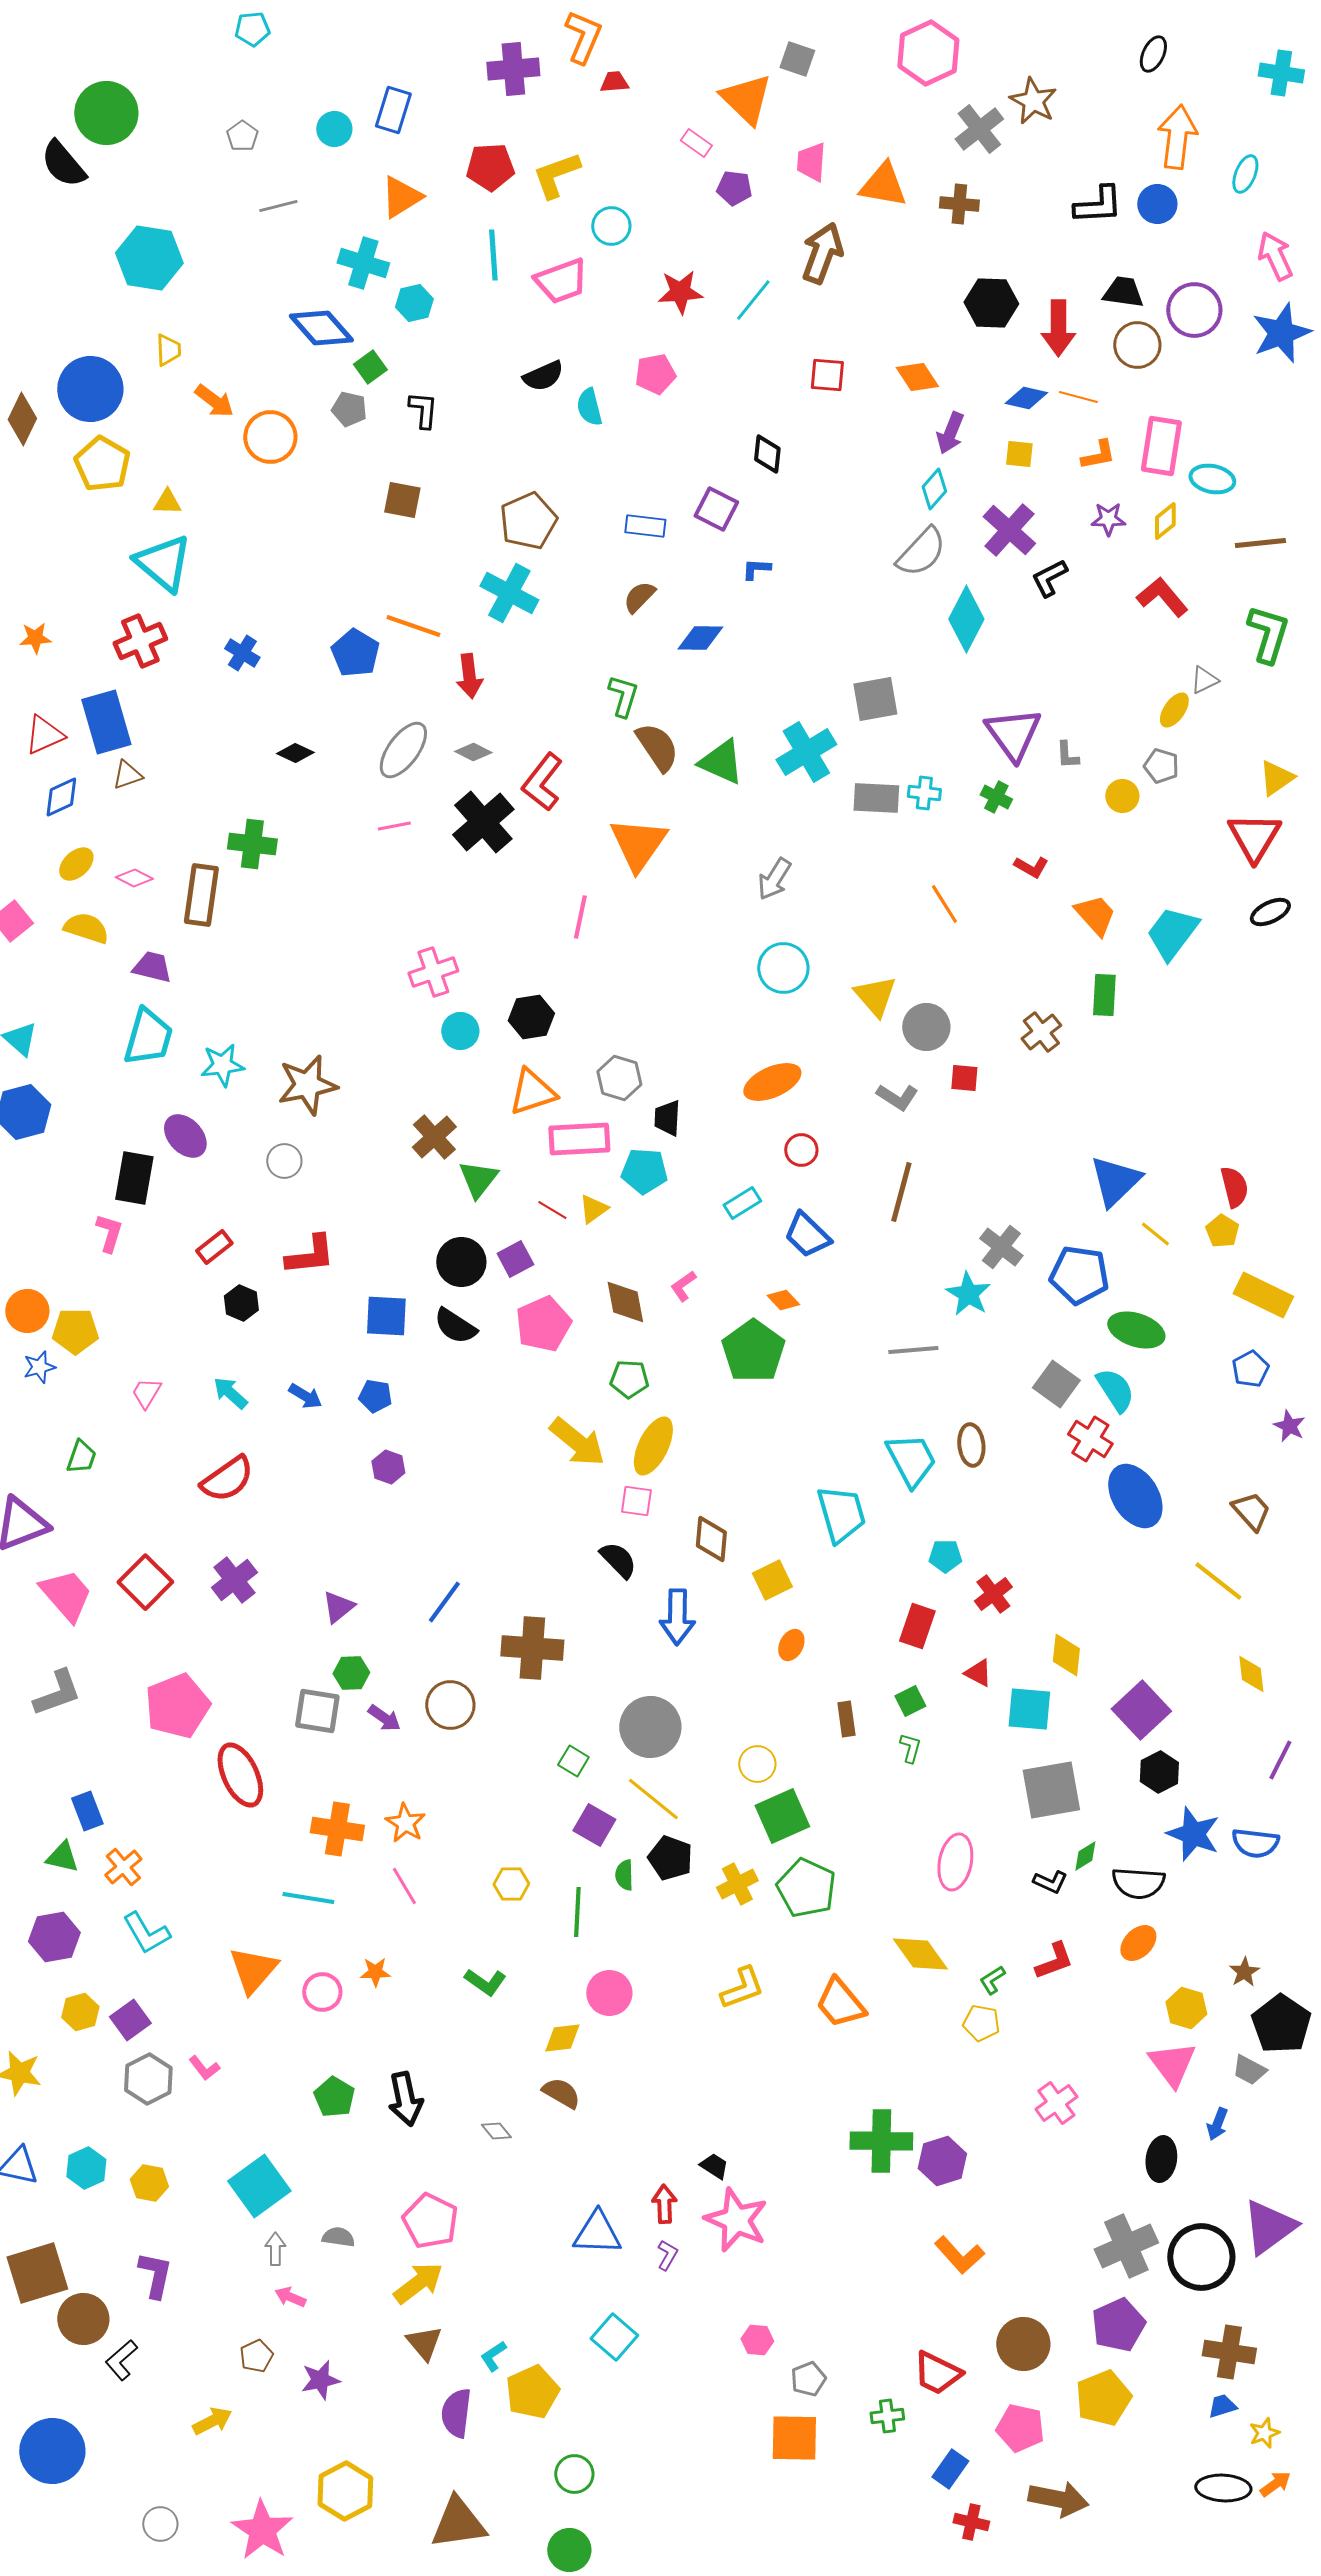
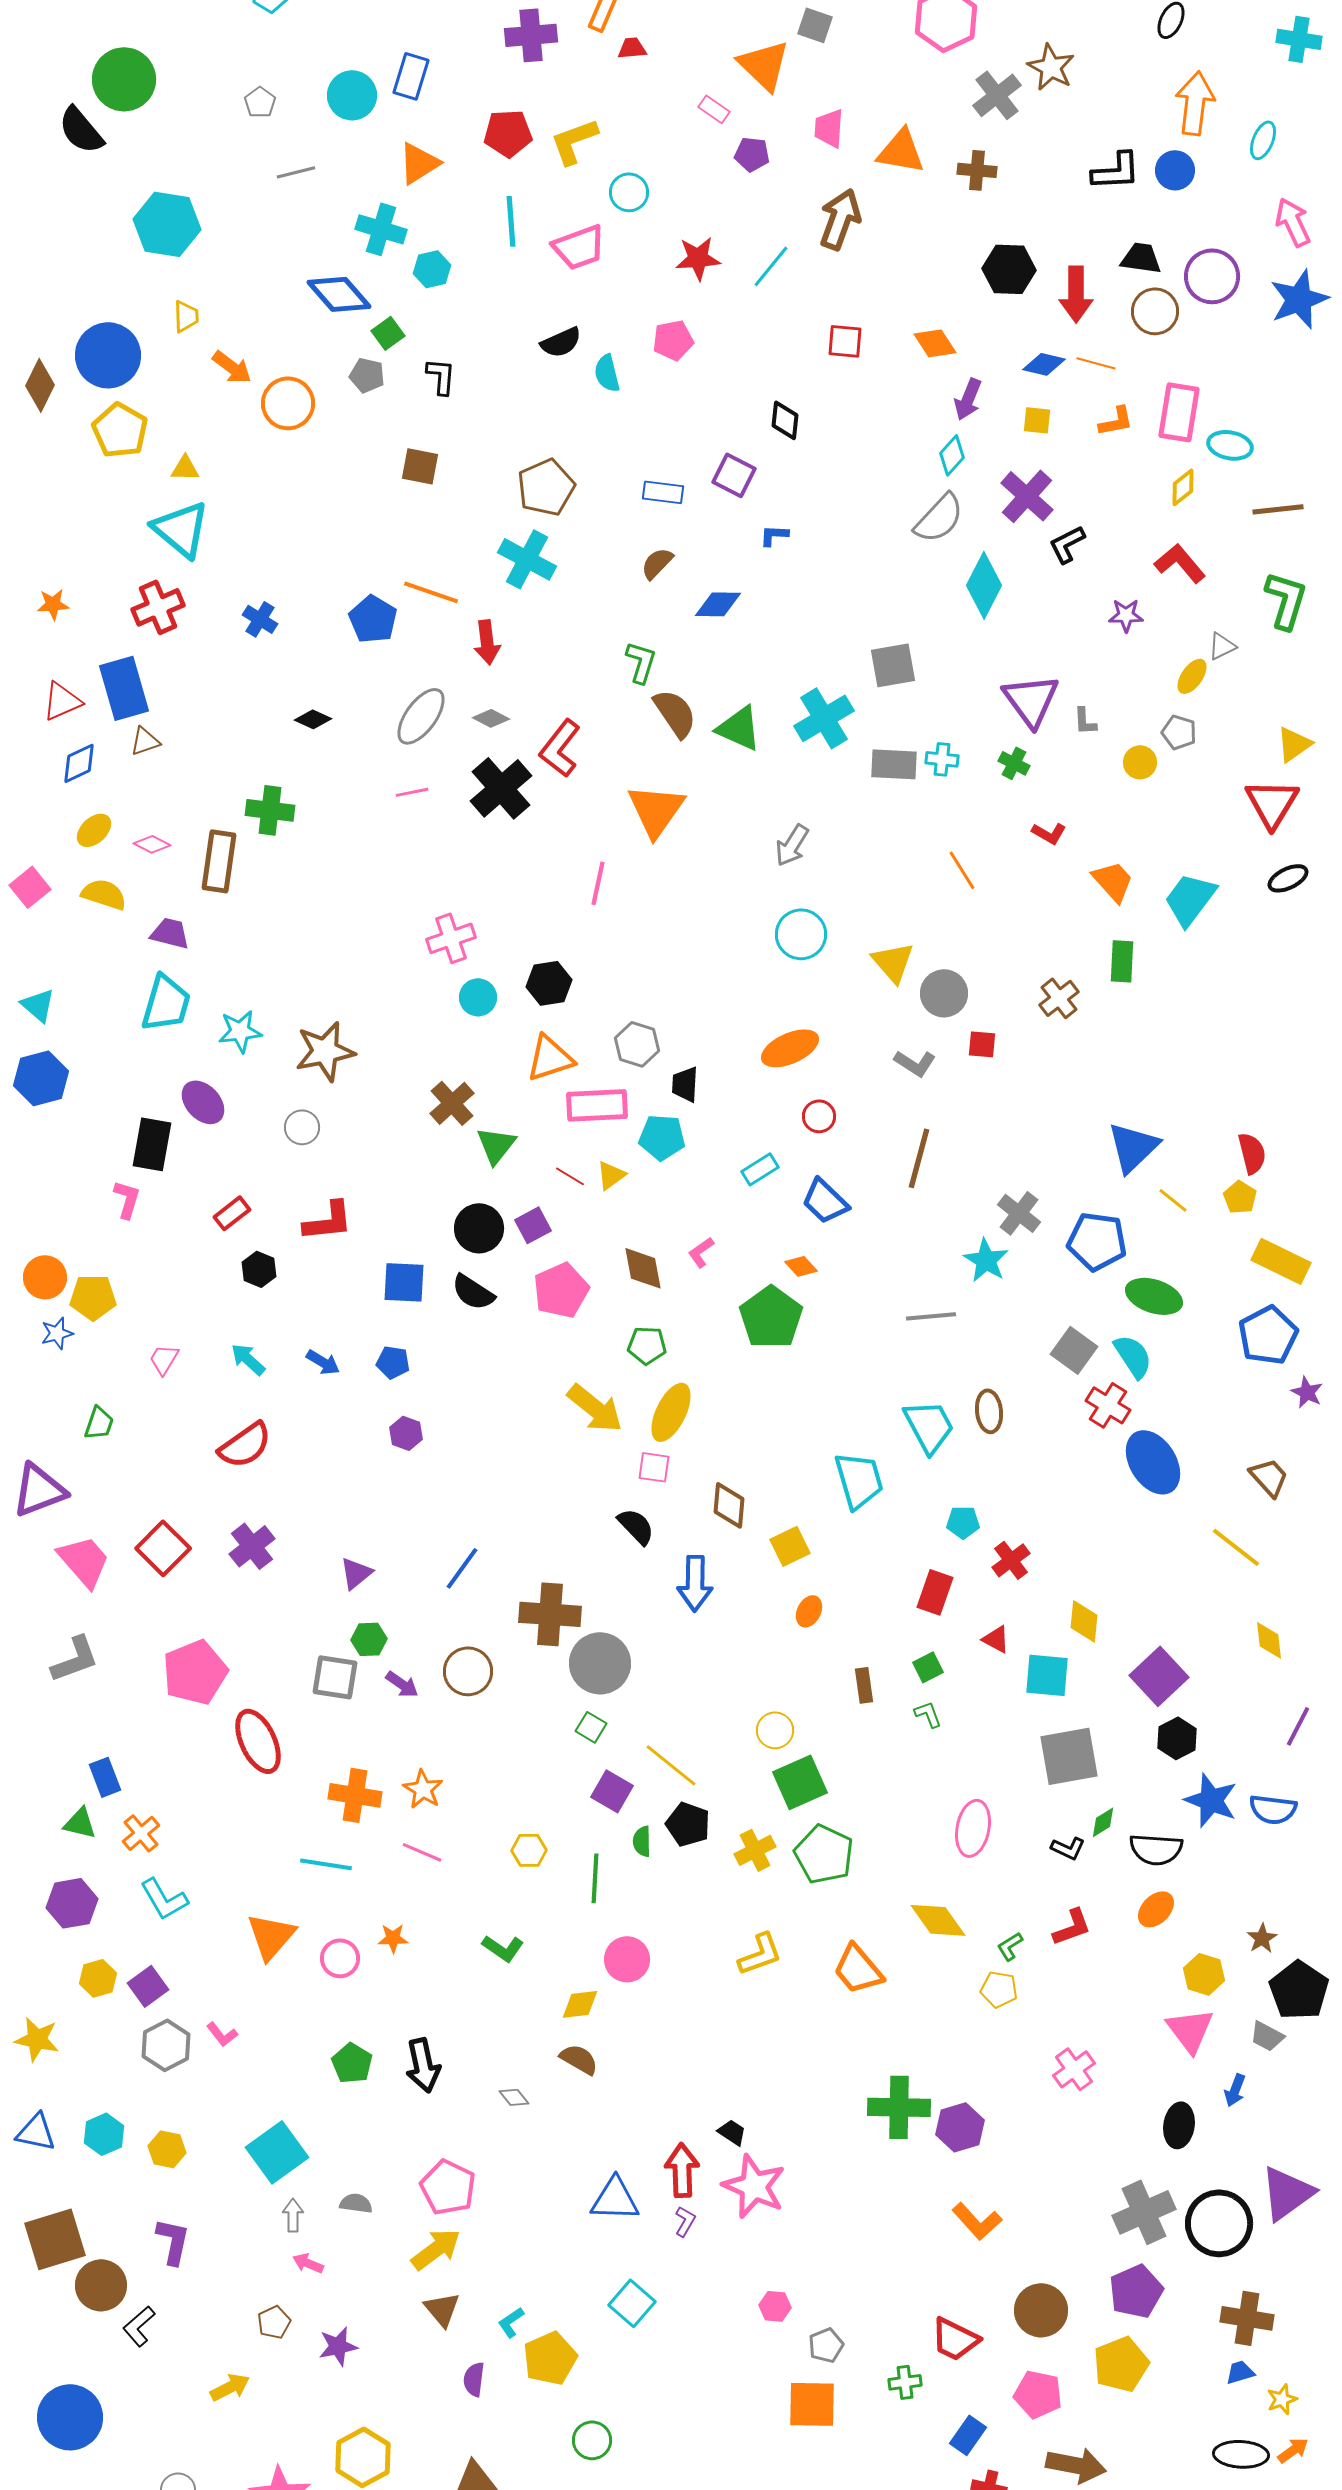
cyan circle: (334, 129) -> (352, 95), size x1.4
purple star: (1108, 519) -> (1126, 615), moved
blue pentagon: (1250, 1369) -> (1268, 1335), size x1.6
gray circle: (650, 1727) -> (600, 1663), moved
green L-shape: (910, 1748) -> (928, 1714), turned -36
pink line: (404, 1886) -> (422, 1852), turned -36
red arrow: (664, 2204) -> (682, 2170), size x1.4
purple semicircle: (456, 2413) -> (474, 2379), size x0.7

